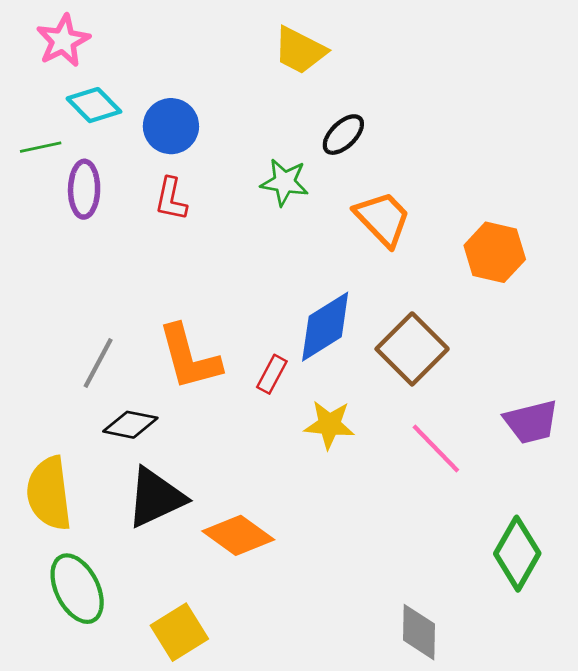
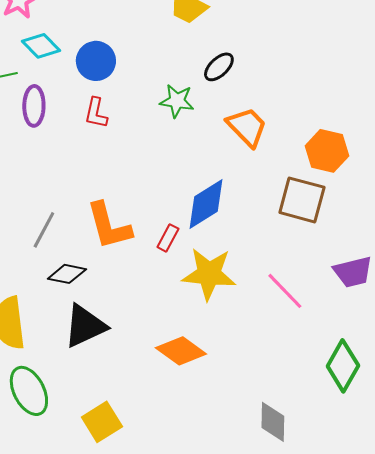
brown square: (412, 349) -> (302, 200), moved, turned -30
yellow star: (329, 425) -> (209, 274), size x1.5
orange diamond: (238, 535) -> (181, 351), moved

